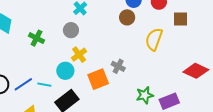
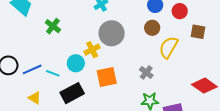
brown circle: (127, 17) -> (152, 28), moved
gray circle: (71, 30) -> (112, 33), moved, size x1.6
gray cross: (118, 66) -> (146, 72), moved

